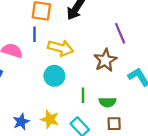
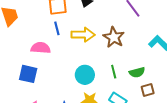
brown star: (105, 60) -> (114, 37), moved
cyan circle: (54, 76) -> (85, 75), moved

